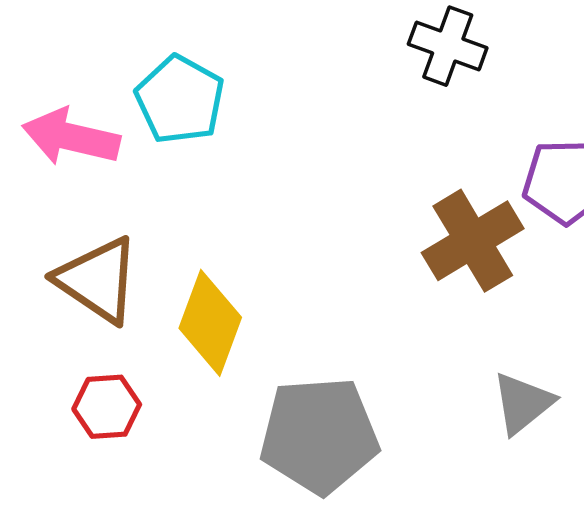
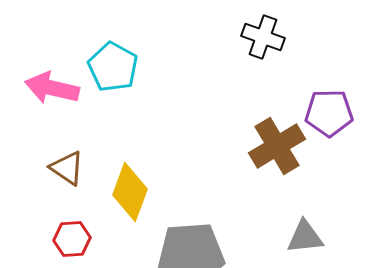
brown triangle: (98, 280) -> (67, 168), size x0.7
gray triangle: (523, 403) -> (305, 237), turned 33

